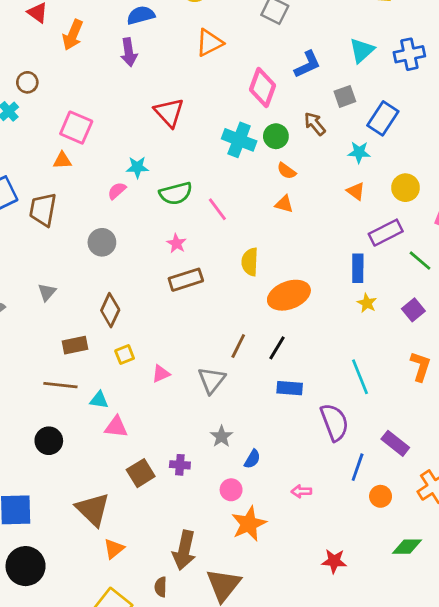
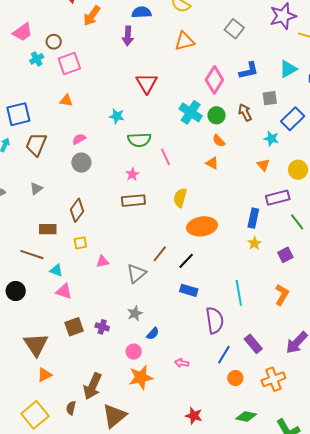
pink square: (76, 128) -> (69, 64), moved, turned 35
pink semicircle: (117, 191) -> (79, 139), moved
brown trapezoid: (43, 210) -> (36, 144), moved

